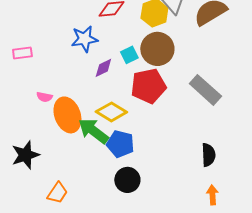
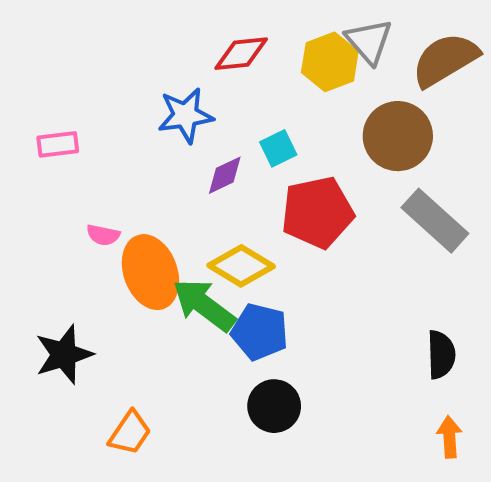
brown circle: (157, 49) -> (398, 136), moved

